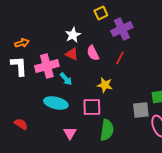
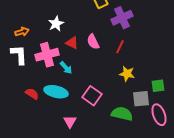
white star: (73, 35) -> (56, 24), moved
yellow star: (105, 85) -> (127, 74), moved
pink square: (92, 107) -> (92, 96), turned 36
red semicircle: (21, 124) -> (32, 94), moved
green semicircle: (107, 130) -> (122, 114), moved, turned -85

